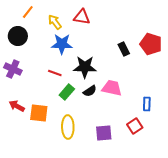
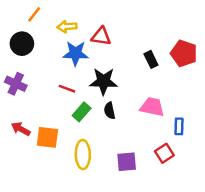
red triangle: (82, 17) -> (101, 36), moved
yellow arrow: (55, 22) -> (67, 27), turned -56
pink trapezoid: (112, 88) -> (152, 107), moved
black semicircle: (90, 91) -> (110, 111), turned 112

